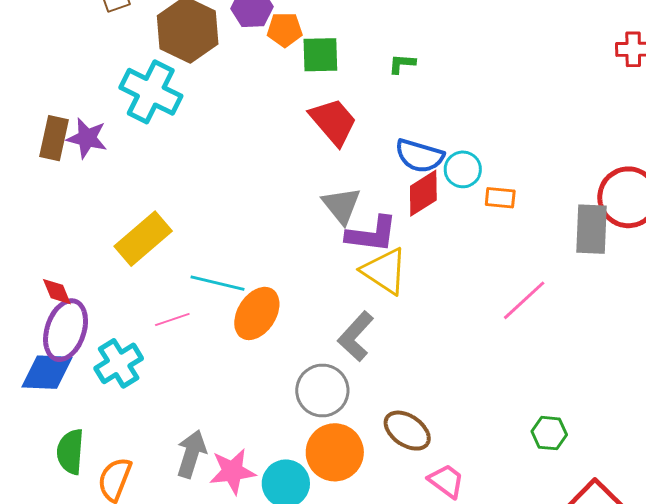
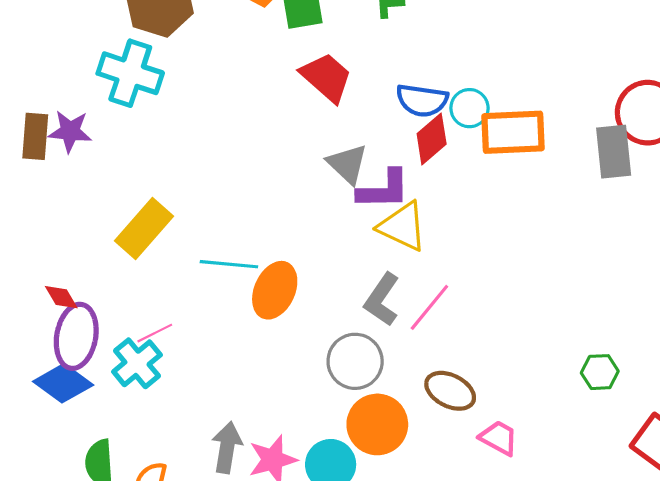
orange rectangle: (500, 198) -> (513, 132), size x2.0
pink line: (524, 300) -> (429, 307), moved
pink line: (172, 319) -> (155, 333), moved
blue diamond: (47, 372) -> (63, 383), turned 42

